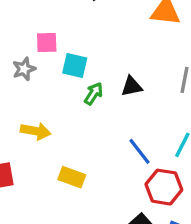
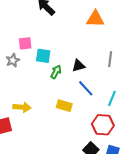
yellow arrow: (36, 131) -> (22, 107), moved
blue line: (140, 151) -> (86, 88), moved
yellow rectangle: (72, 177) -> (64, 106), moved

